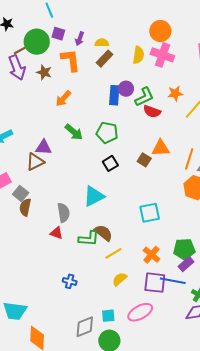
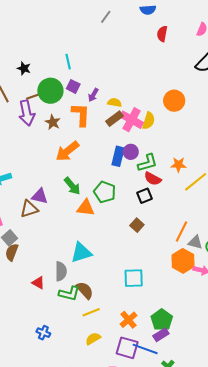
pink cross: (162, 55) -> (132, 120), moved
orange arrow: (63, 98) -> (67, 151), size x1.4
orange triangle: (161, 148) -> (86, 208), moved
black square: (110, 163) -> (145, 196), moved
gray semicircle: (64, 213) -> (61, 271), moved
green pentagon: (184, 249) -> (162, 320), turned 30

